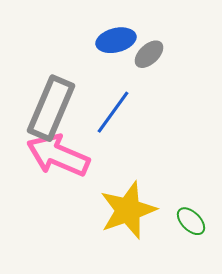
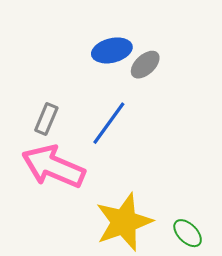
gray rectangle: (51, 108) -> (46, 119), size x0.5

